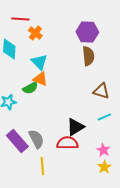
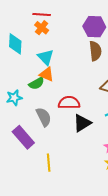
red line: (20, 19) -> (42, 14), moved
gray semicircle: (36, 139) -> (44, 117), moved
red semicircle: (67, 143) -> (69, 103), moved

